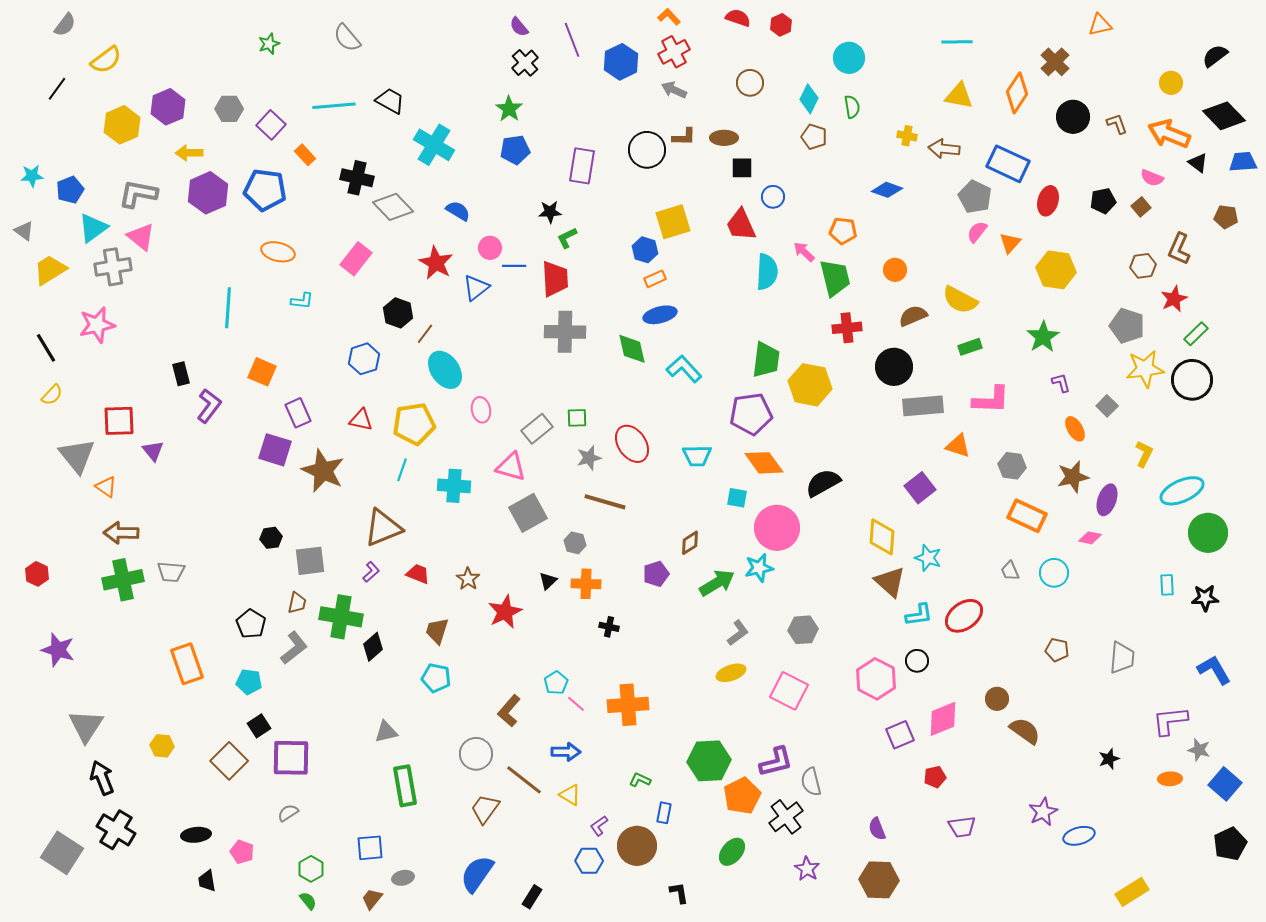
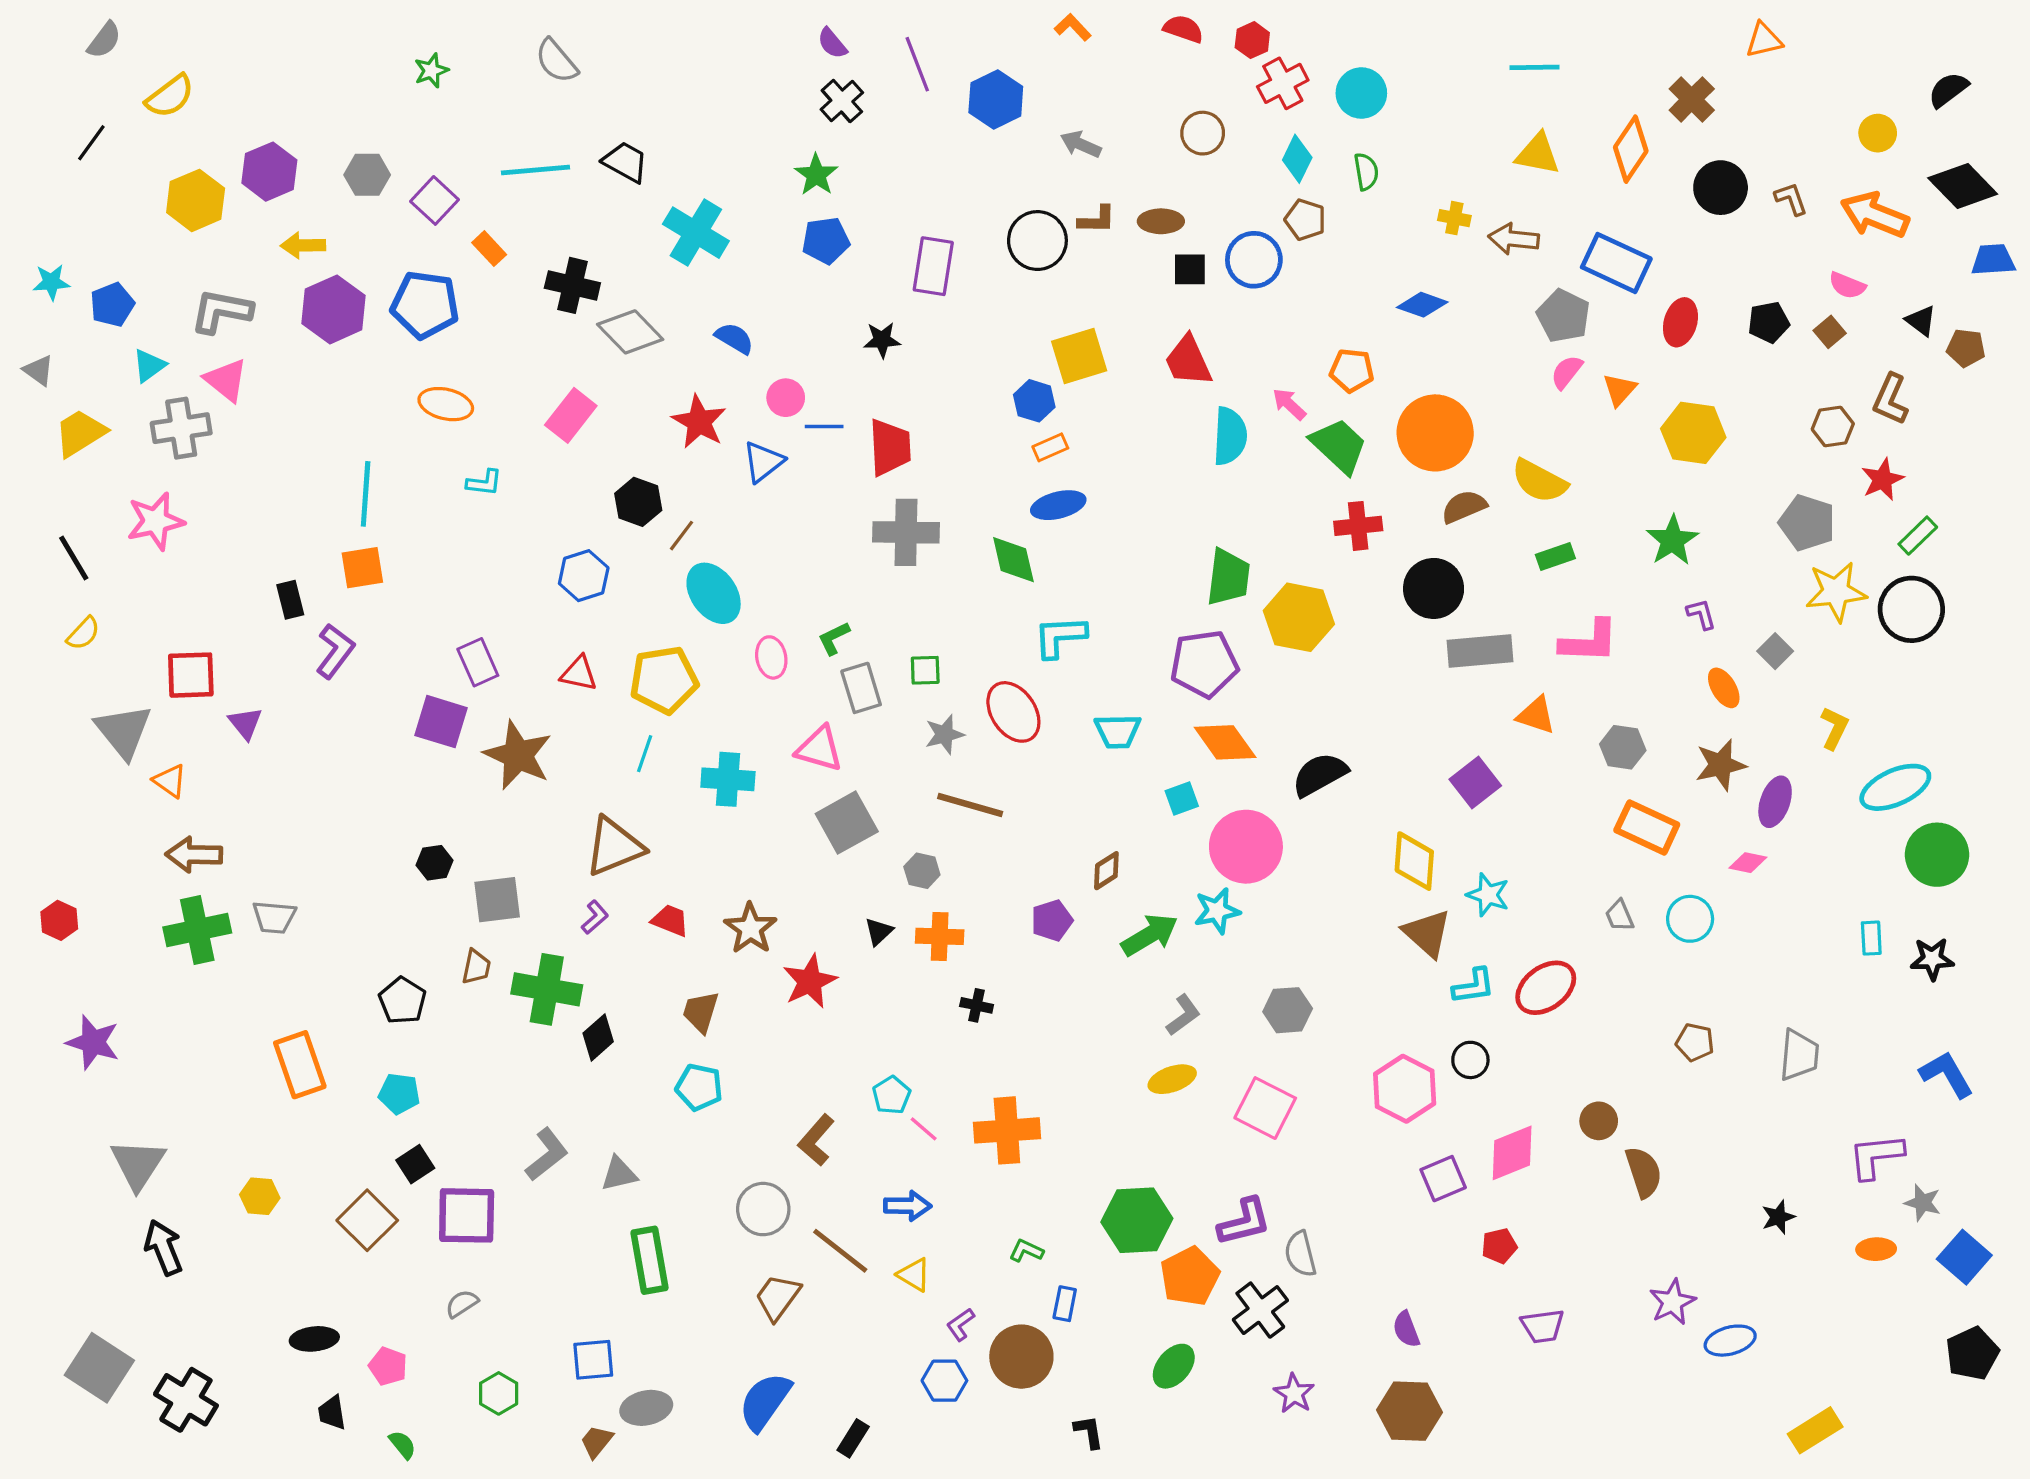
red cross: (674, 52) -> (1283, 83), moved
black triangle: (1198, 163) -> (1921, 321), moved
blue circle: (773, 197) -> (1254, 260), moved, size x1.5
cyan triangle: (93, 228) -> (149, 366), size x0.7
green L-shape: (567, 238) -> (834, 638), moved
orange circle: (895, 270) -> (1435, 433), size x2.0
green trapezoid: (835, 278) -> (1339, 446), turned -33
cyan L-shape: (684, 369) -> (1060, 637), moved, turned -51
orange square: (262, 372) -> (362, 568), moved, turned -32
gray rectangle: (537, 429) -> (861, 688), turned -68
cyan square: (737, 498) -> (1182, 799), turned -30
brown star: (468, 579) -> (750, 928), size x1.4
gray L-shape: (294, 648) -> (547, 1155), moved
brown semicircle: (1025, 731) -> (1644, 1172), turned 36
black cross: (116, 830) -> (186, 1400), moved
gray ellipse: (403, 878) -> (646, 1408), size x1.4
green semicircle: (308, 901) -> (402, 1445), moved

